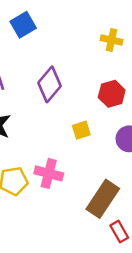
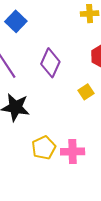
pink cross: (49, 173) -> (73, 152), moved

